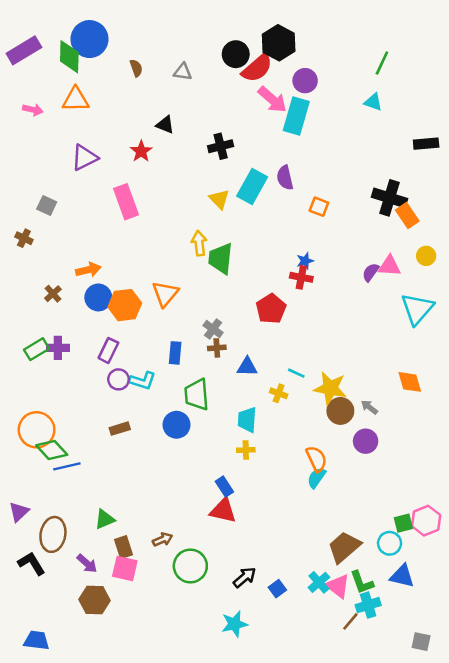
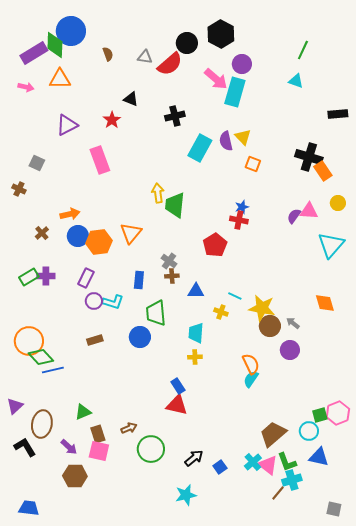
purple rectangle: (24, 50) -> (34, 53), moved
red semicircle: (257, 68) -> (170, 64), moved
yellow triangle: (219, 199) -> (243, 137), moved

